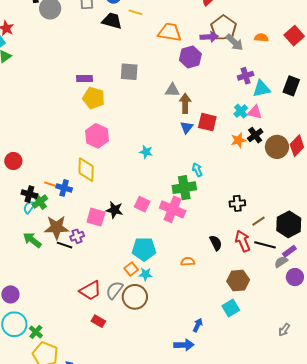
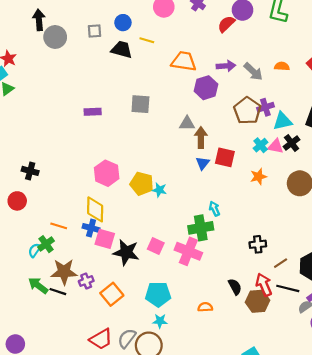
brown pentagon: (224, 28) -> (247, 111), moved
yellow pentagon: (94, 98) -> (142, 184), moved
black cross: (255, 135) -> (292, 143), moved
blue cross: (64, 188) -> (91, 228), moved
black cross: (29, 194) -> (30, 171), moved
black star: (115, 210) -> (126, 252), size x1.4
pink square: (96, 217) -> (105, 239), moved
black line: (65, 245) -> (58, 292), moved
orange square: (131, 269) -> (112, 294), moved, size x1.5
brown hexagon: (238, 281) -> (257, 301), moved

